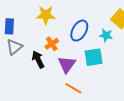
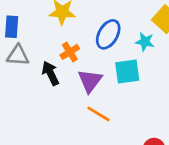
gray triangle: (14, 47) -> (18, 55), turned 42

